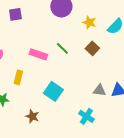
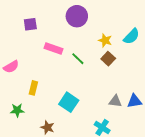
yellow star: (89, 22) -> (105, 40), moved
pink rectangle: (38, 54) -> (54, 49), moved

